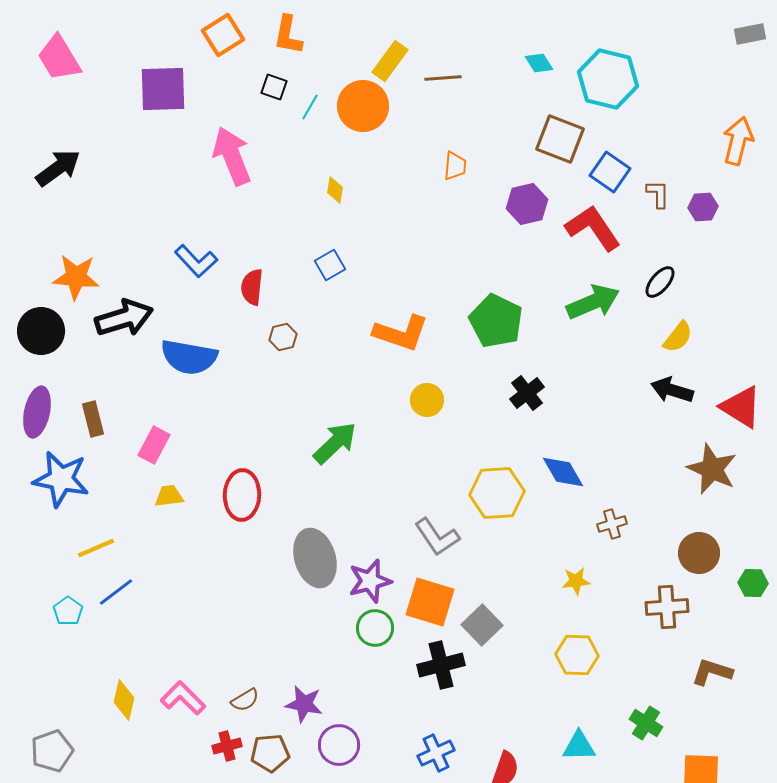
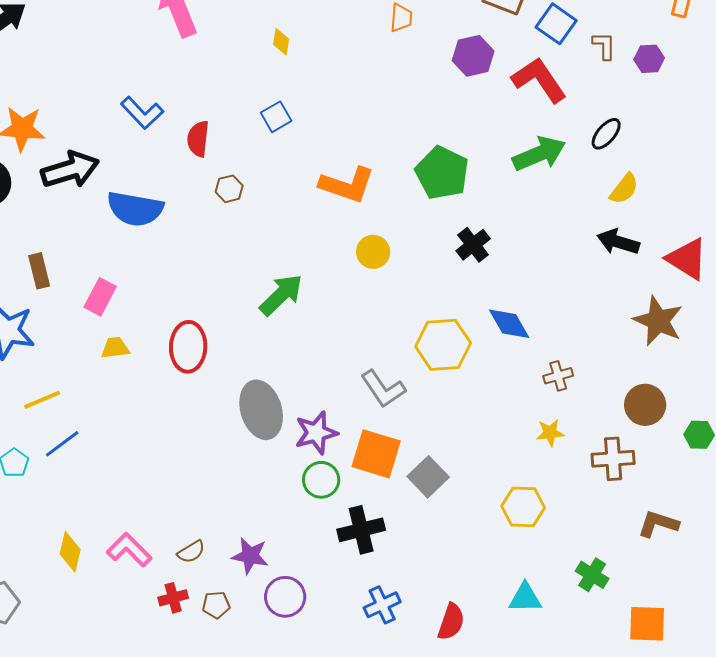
yellow star: (576, 581) -> (550, 433), moved
black cross: (441, 665) -> (361, 530), moved
brown pentagon: (270, 753) -> (216, 605), size x0.7

